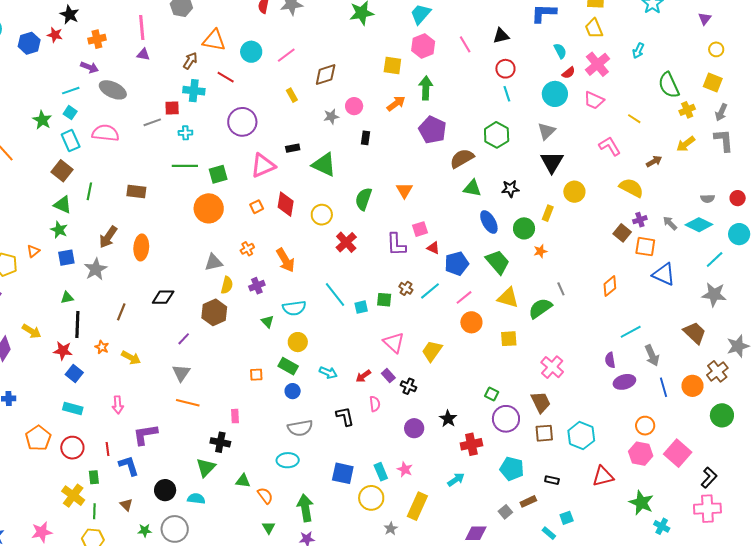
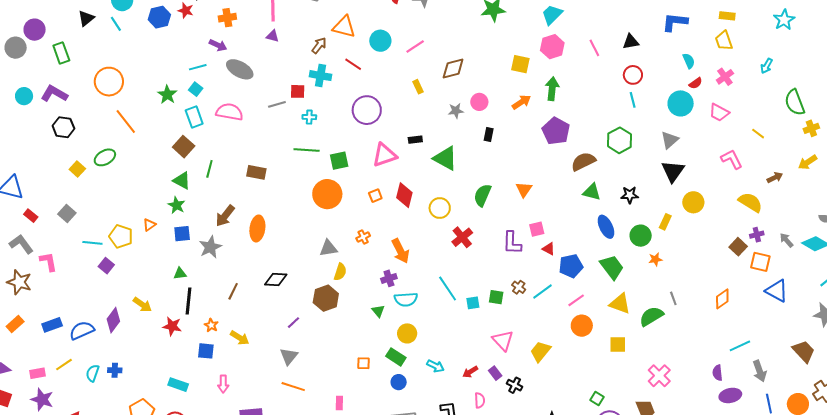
pink cross: (597, 64) -> (725, 77), size x0.7
purple cross: (257, 286) -> (389, 278), moved
blue square: (74, 374) -> (206, 351), moved, turned -36

